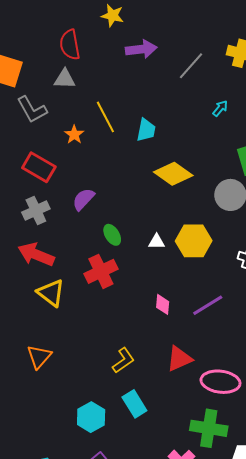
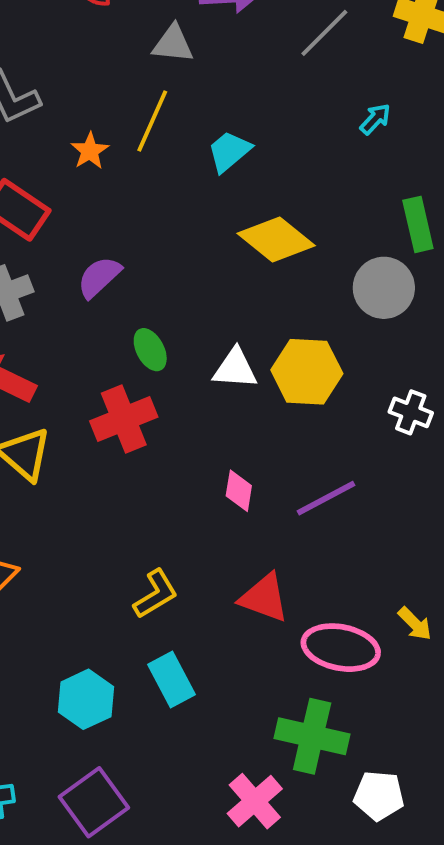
gray triangle: (65, 79) -> (173, 44), moved
yellow line: (105, 117) -> (152, 121), turned 48
cyan trapezoid: (146, 130) -> (229, 151), turned -145
white triangle: (157, 242) -> (235, 369), size x1.4
red triangle: (179, 359) -> (264, 598), turned 40

